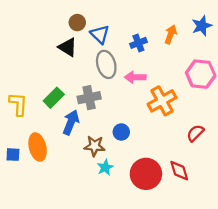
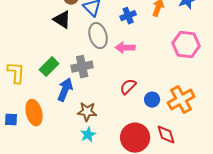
orange cross: (162, 101) -> (181, 100), moved
blue circle: (121, 132) -> (152, 100), moved
red semicircle: (195, 133) -> (128, 87), moved
cyan star: (105, 167) -> (88, 135), moved

